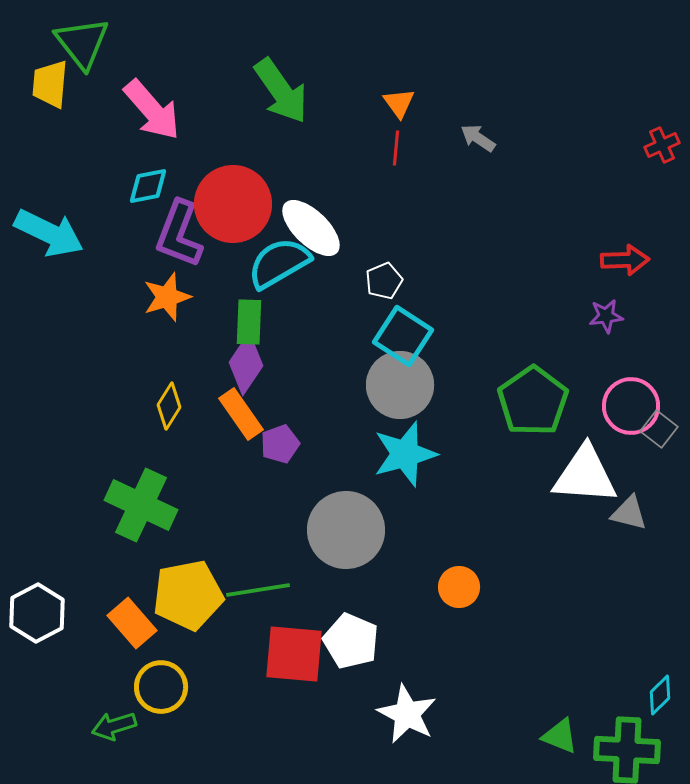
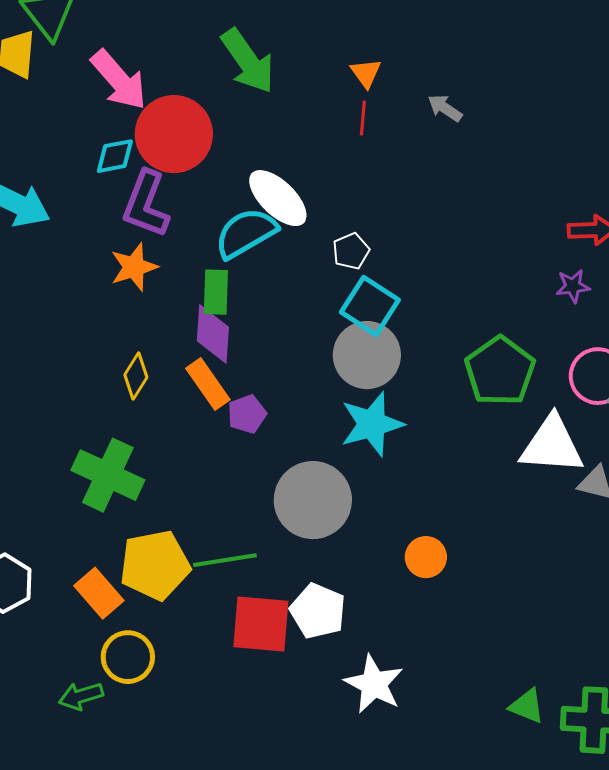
red circle: (233, 204) -> (174, 134), moved
purple diamond: (246, 364) -> (213, 334), turned -30

